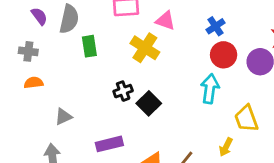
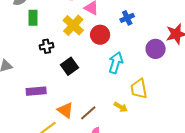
red circle: (224, 55) -> (100, 35), moved
black cross: (123, 91) -> (47, 46), moved
yellow arrow: (226, 147) -> (121, 107), turned -96

